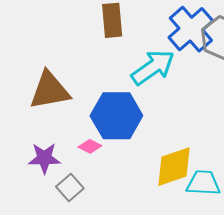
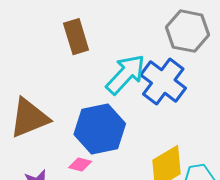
blue cross: (191, 29) -> (163, 81), moved

